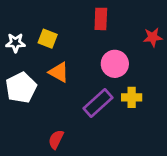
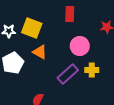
yellow square: (48, 39) -> (32, 28), size x1.5

